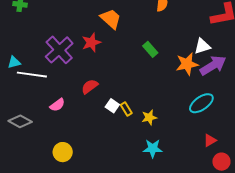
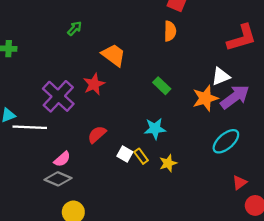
gray diamond: (20, 121) -> (58, 179), moved
cyan star: (153, 148) -> (155, 129), moved

